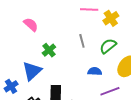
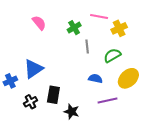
green cross: (49, 50) -> (74, 28), moved

